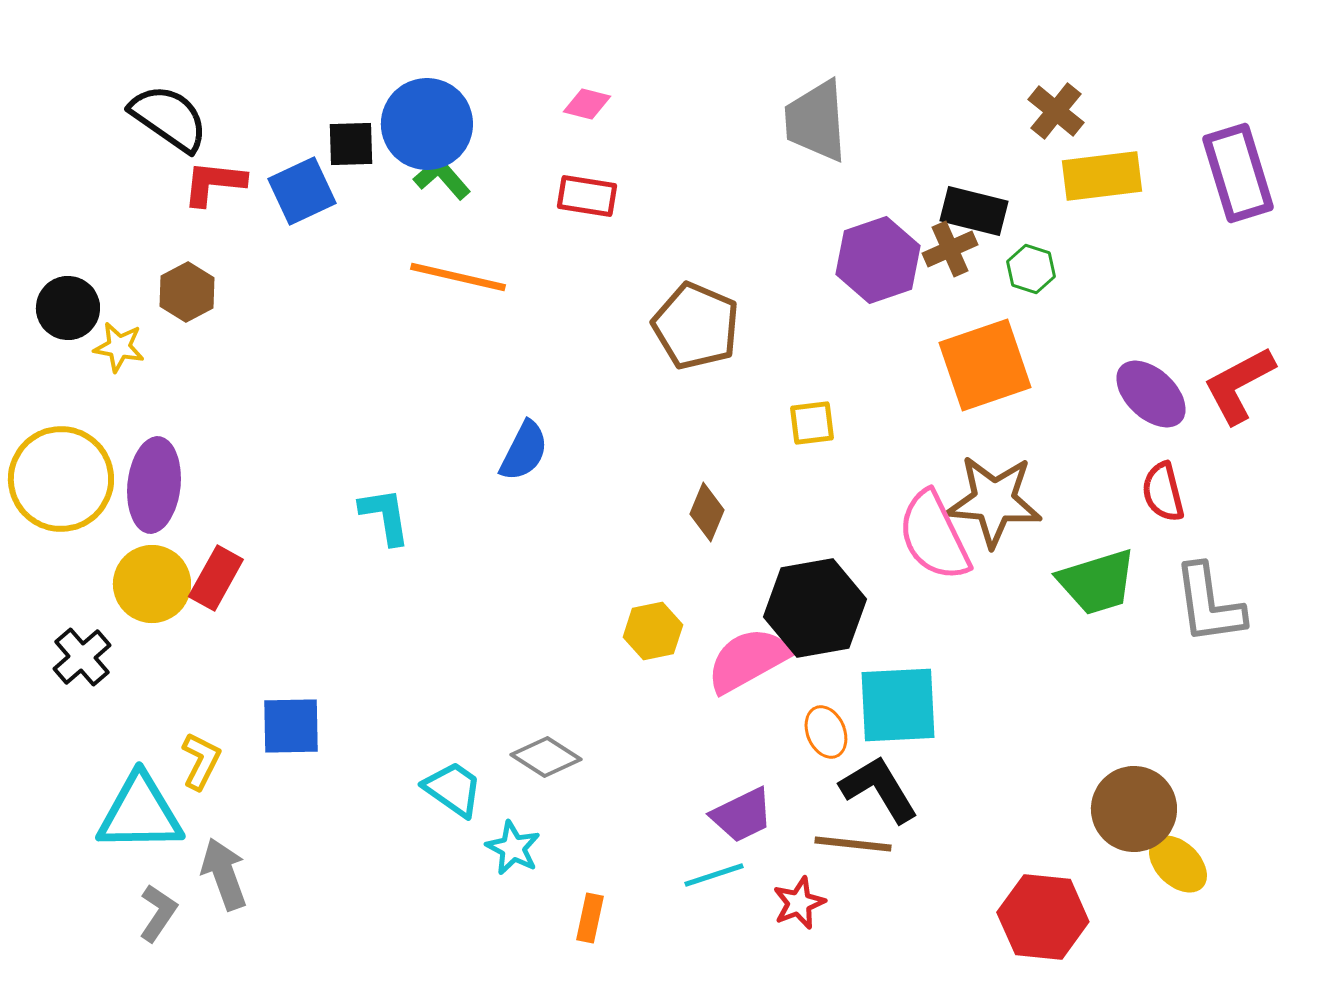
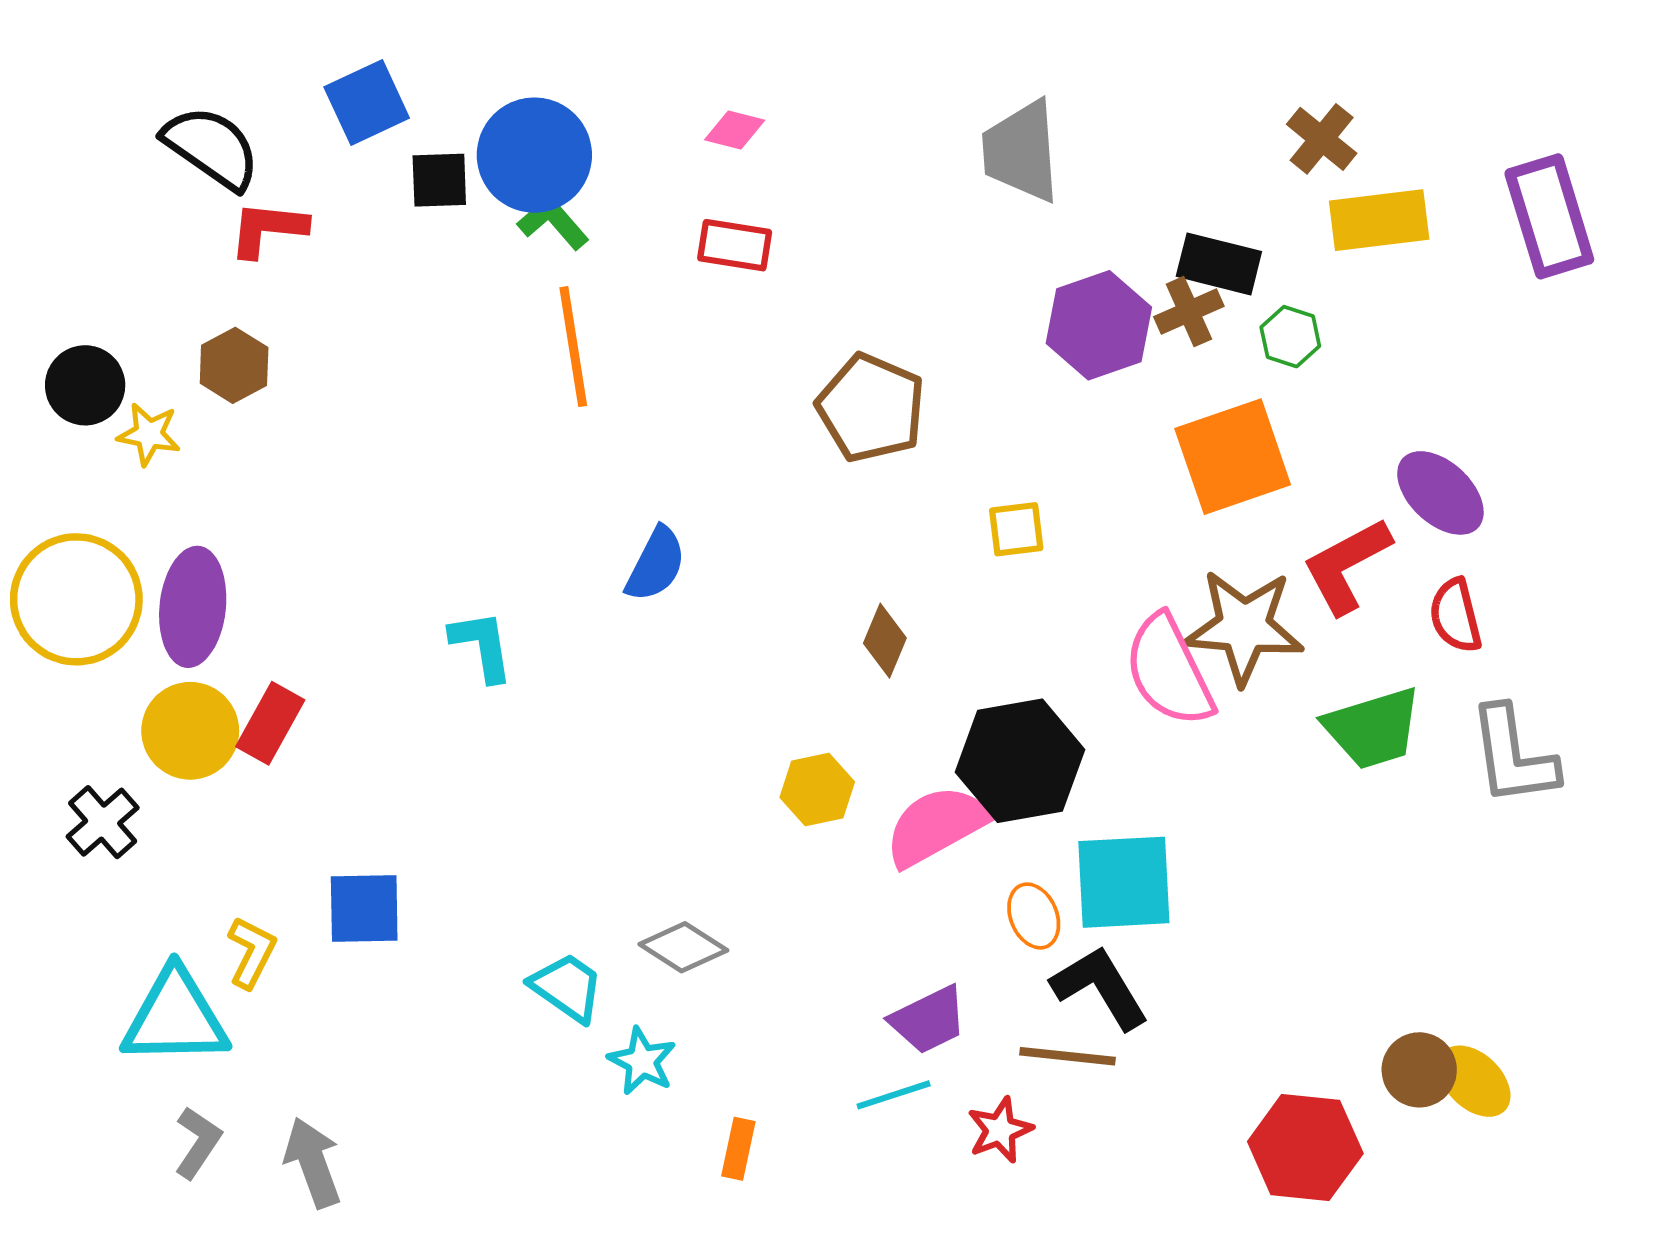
blue square: (302, 191) -> (367, 103), moved
orange line: (458, 277) -> (573, 347), turned 68
red L-shape: (1239, 385) -> (1347, 566), moved
brown circle: (1134, 809) -> (1419, 1070), moved, size x0.7
gray arrow: (224, 874) -> (313, 1163), moved

